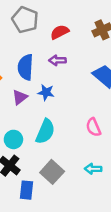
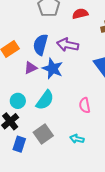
red semicircle: (60, 32) -> (80, 14), moved
purple arrow: (57, 60) -> (68, 45), size x1.5
blue star: (46, 92) -> (53, 69), size x1.5

